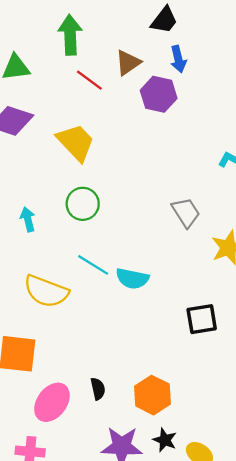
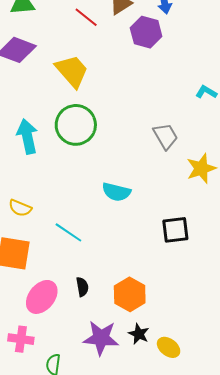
green circle: (83, 204) -> (76, 125), size x1.4
cyan arrow: (28, 219) -> (27, 136), size x1.6
cyan line: (93, 265) -> (68, 232), moved
yellow semicircle: (46, 291) -> (20, 208), moved, size x0.6

